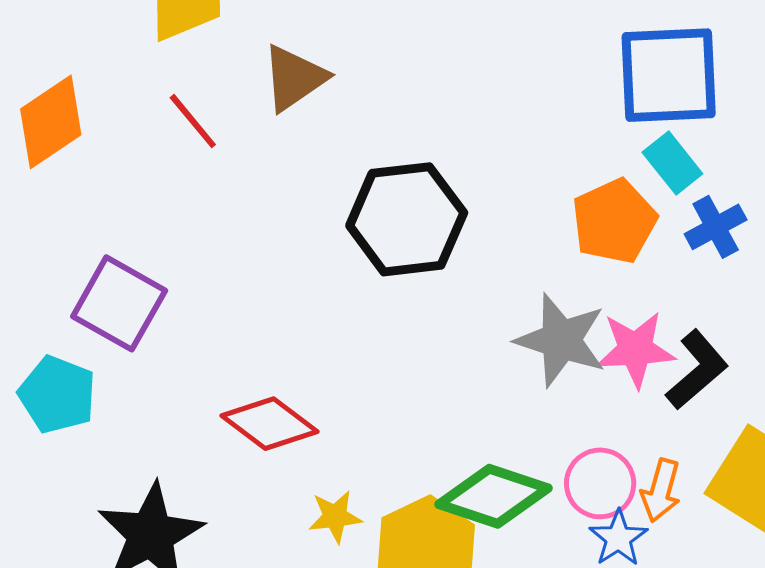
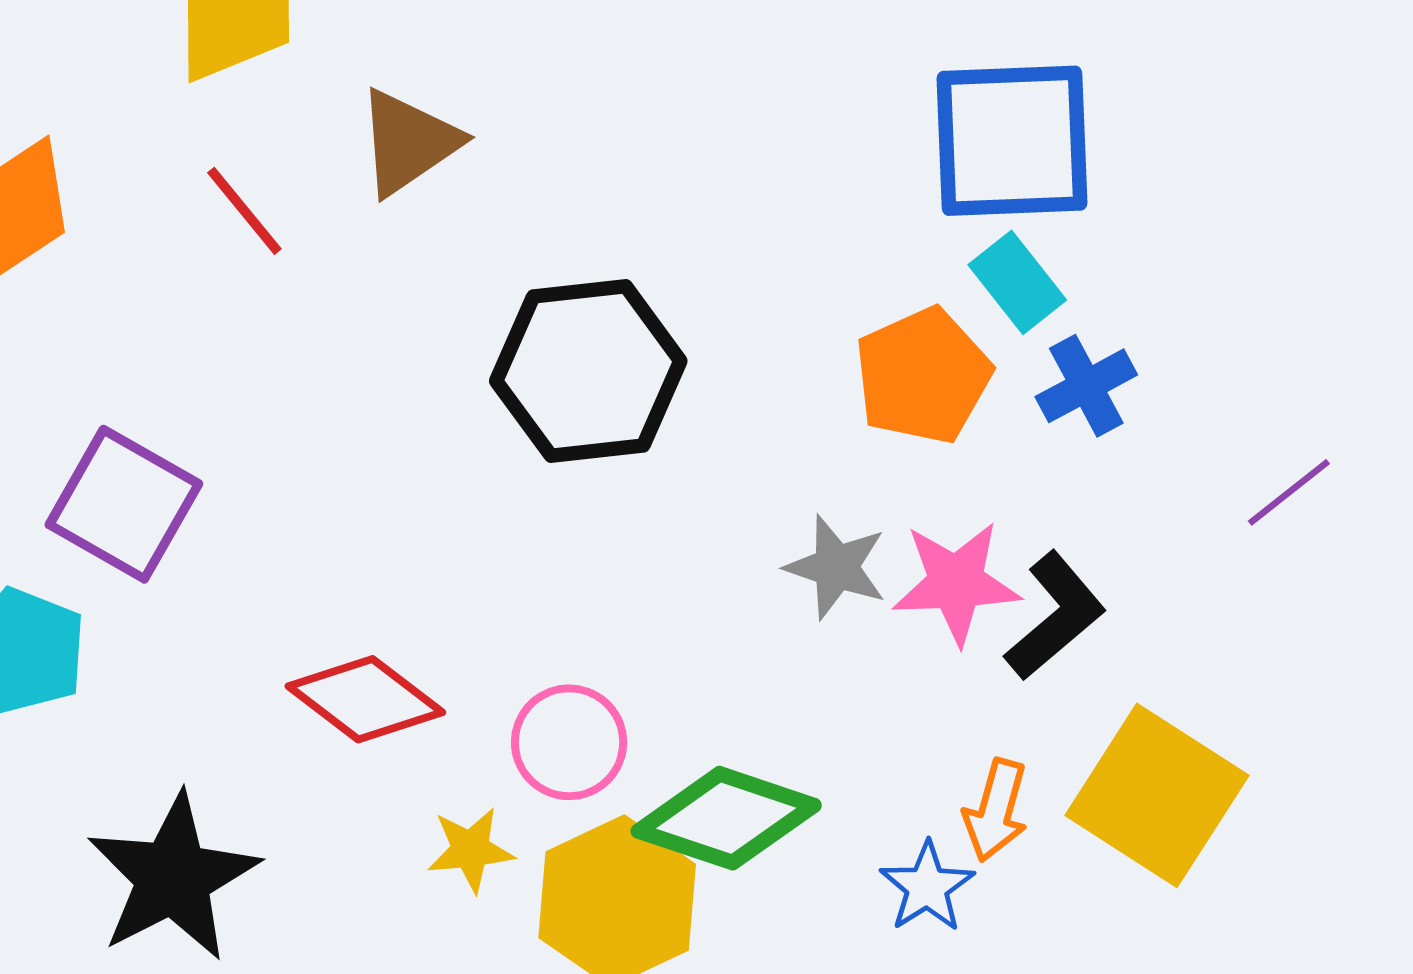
gray star: (561, 340) -> (836, 567), size x0.7
pink circle: (600, 483) -> (569, 742), moved

